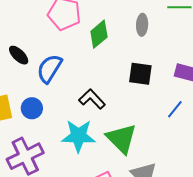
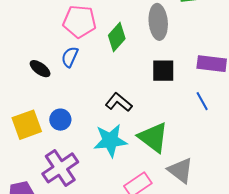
gray ellipse: (142, 25) -> (158, 22), size x1.6
blue semicircle: (49, 68) -> (70, 57), moved, size x0.7
blue line: (175, 109) -> (202, 101), turned -60

